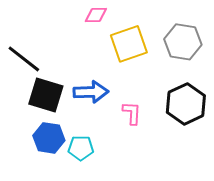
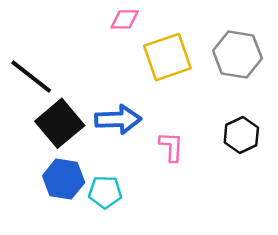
black square: (46, 95) -> (60, 123), turned 33
black hexagon: (186, 104) -> (241, 135), size x0.7

